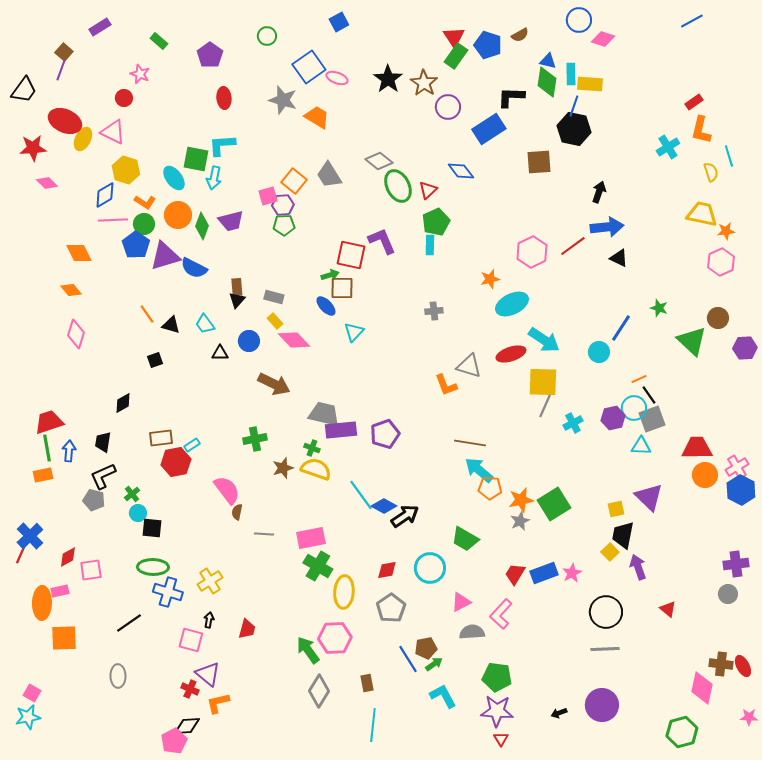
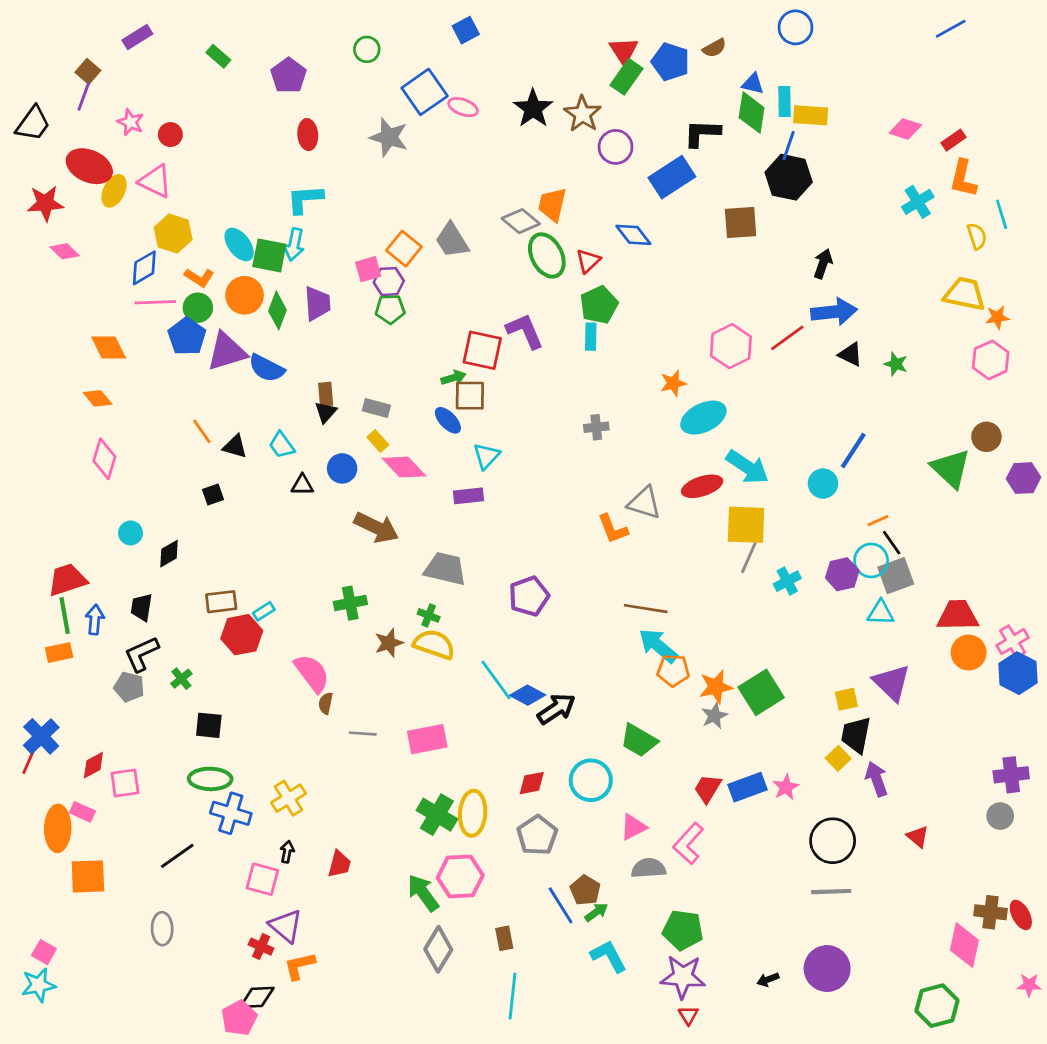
pink diamond: (603, 39) -> (905, 129), moved
pink star: (140, 74) -> (131, 122), moved
orange trapezoid: (317, 117) -> (552, 205), moved, turned -108
green square: (196, 159) -> (269, 255), moved
purple trapezoid: (231, 221) -> (317, 304), turned -80
green star: (659, 308) -> (896, 364), moved
purple rectangle: (341, 430) -> (469, 496), moved, size x0.7
cyan circle: (138, 513) -> (131, 533), moved
green cross: (318, 566) -> (437, 815), moved
pink rectangle: (60, 591) -> (82, 812), turned 36
brown pentagon: (426, 648) -> (585, 890), turned -30

